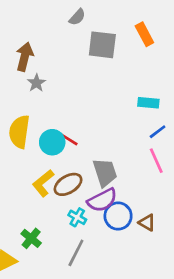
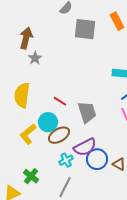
cyan circle: (52, 142) -> (48, 122), moved
gray trapezoid: (105, 173) -> (87, 112), moved
yellow L-shape: (43, 183) -> (28, 134), moved
cyan cross: (77, 217) -> (66, 160), turned 32

